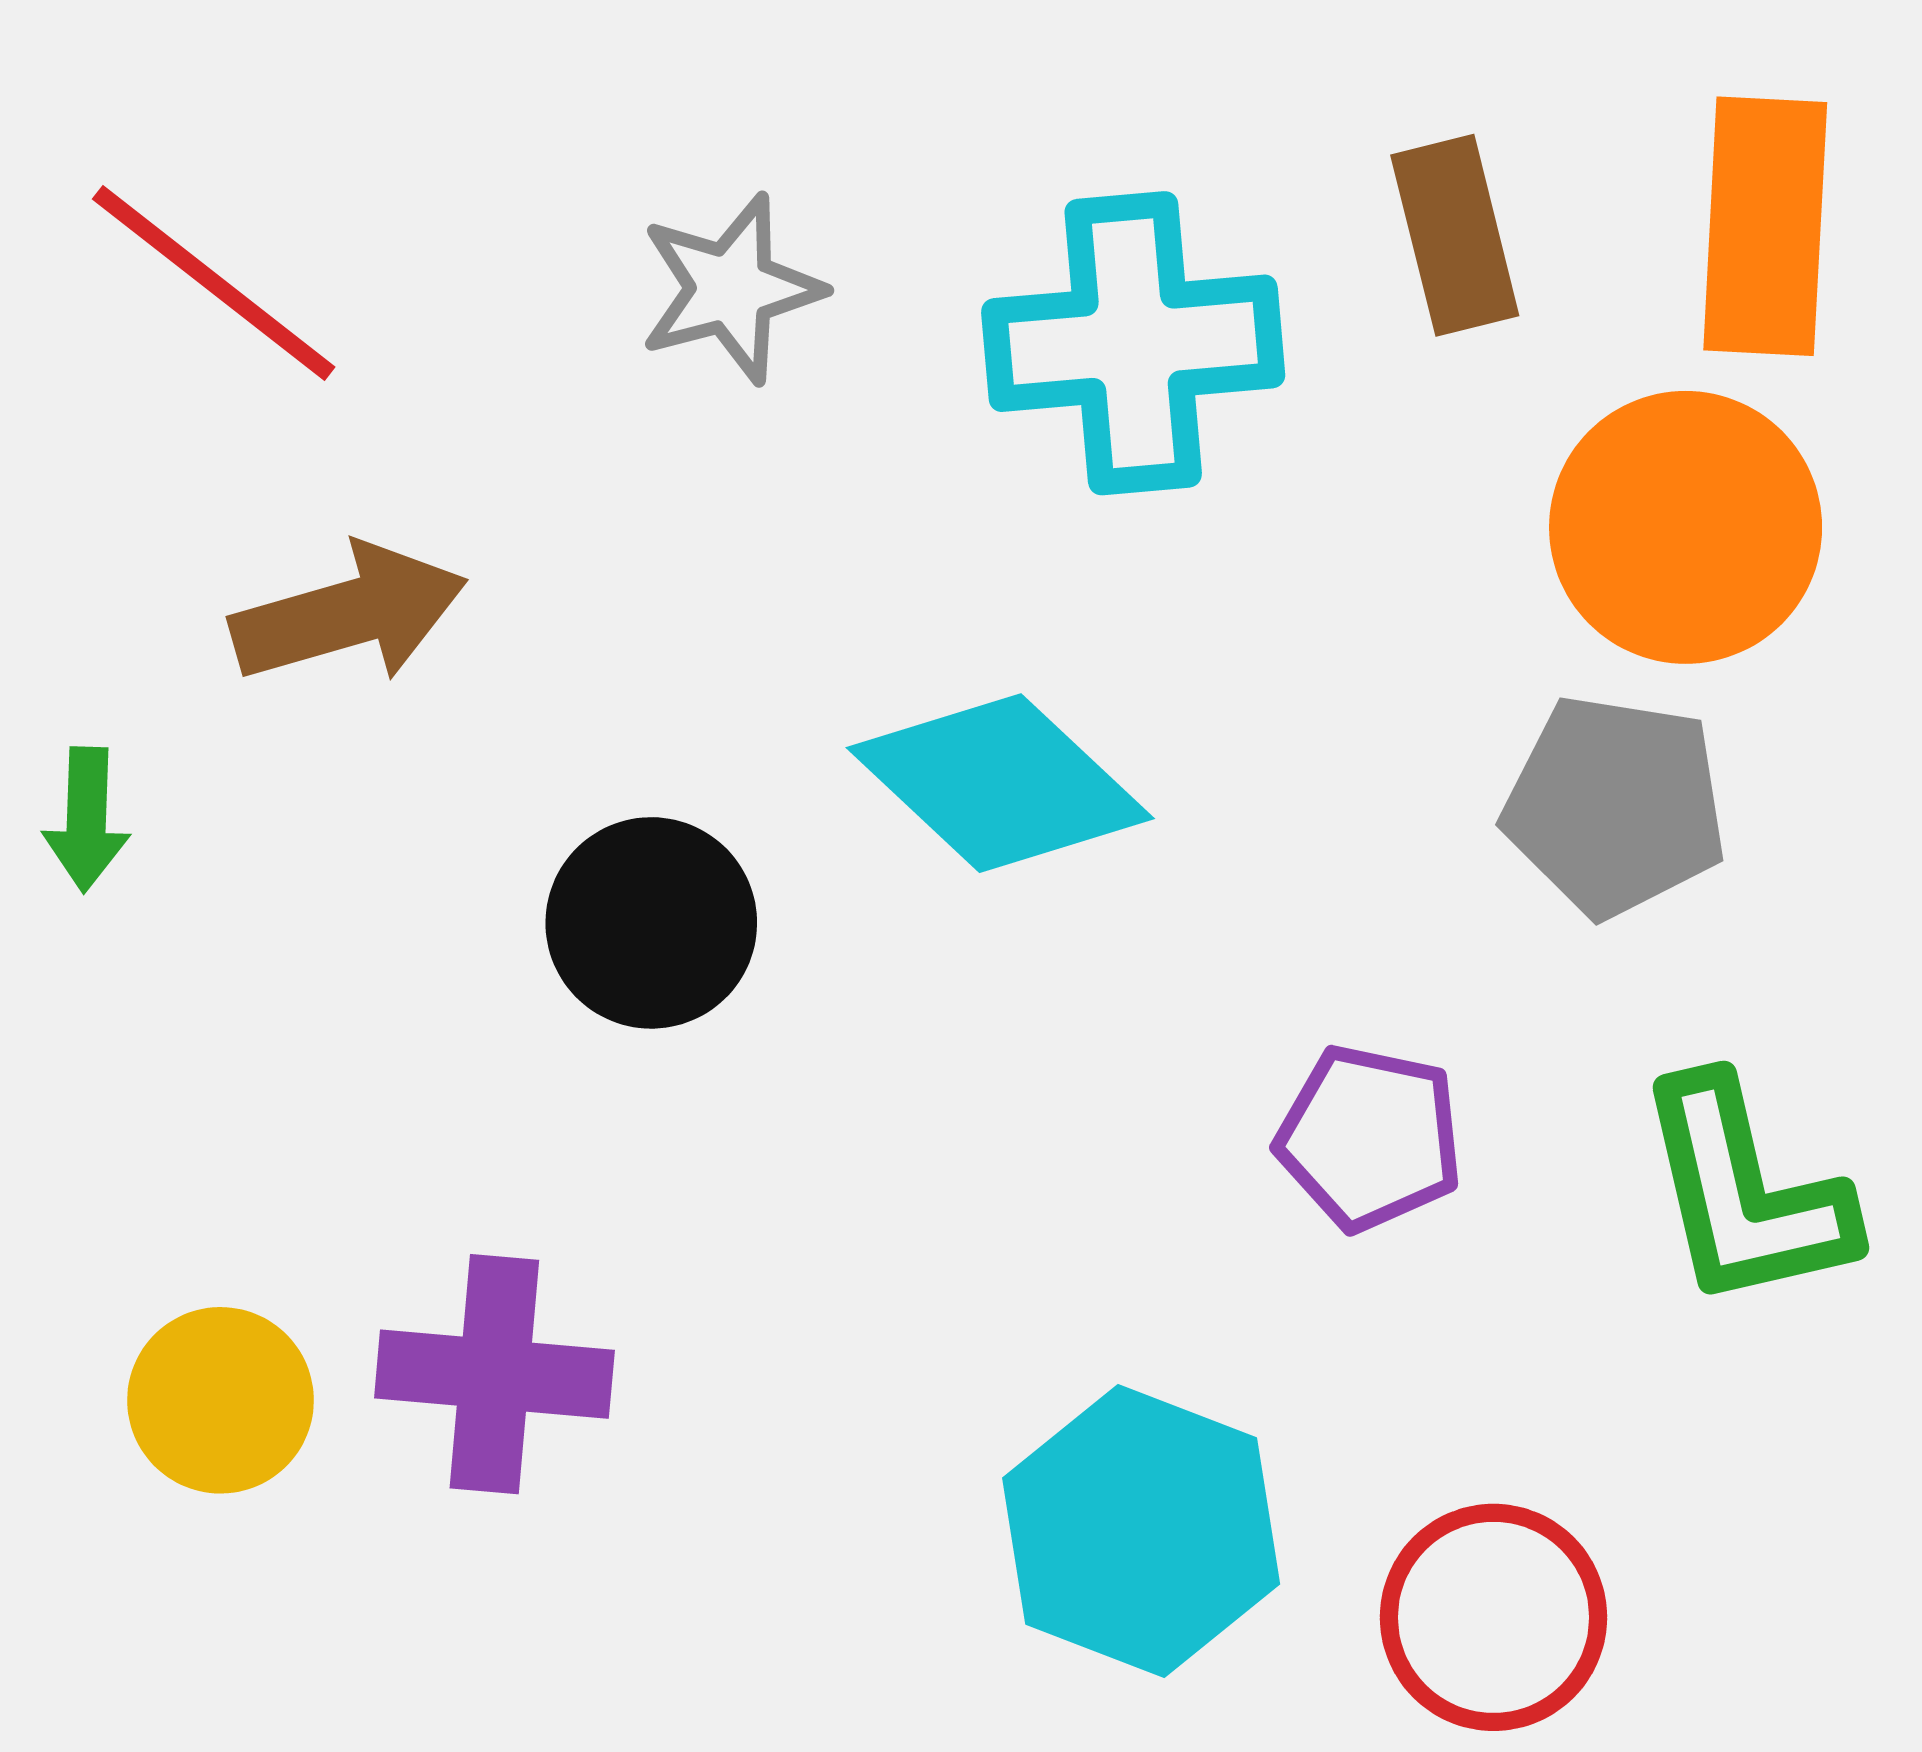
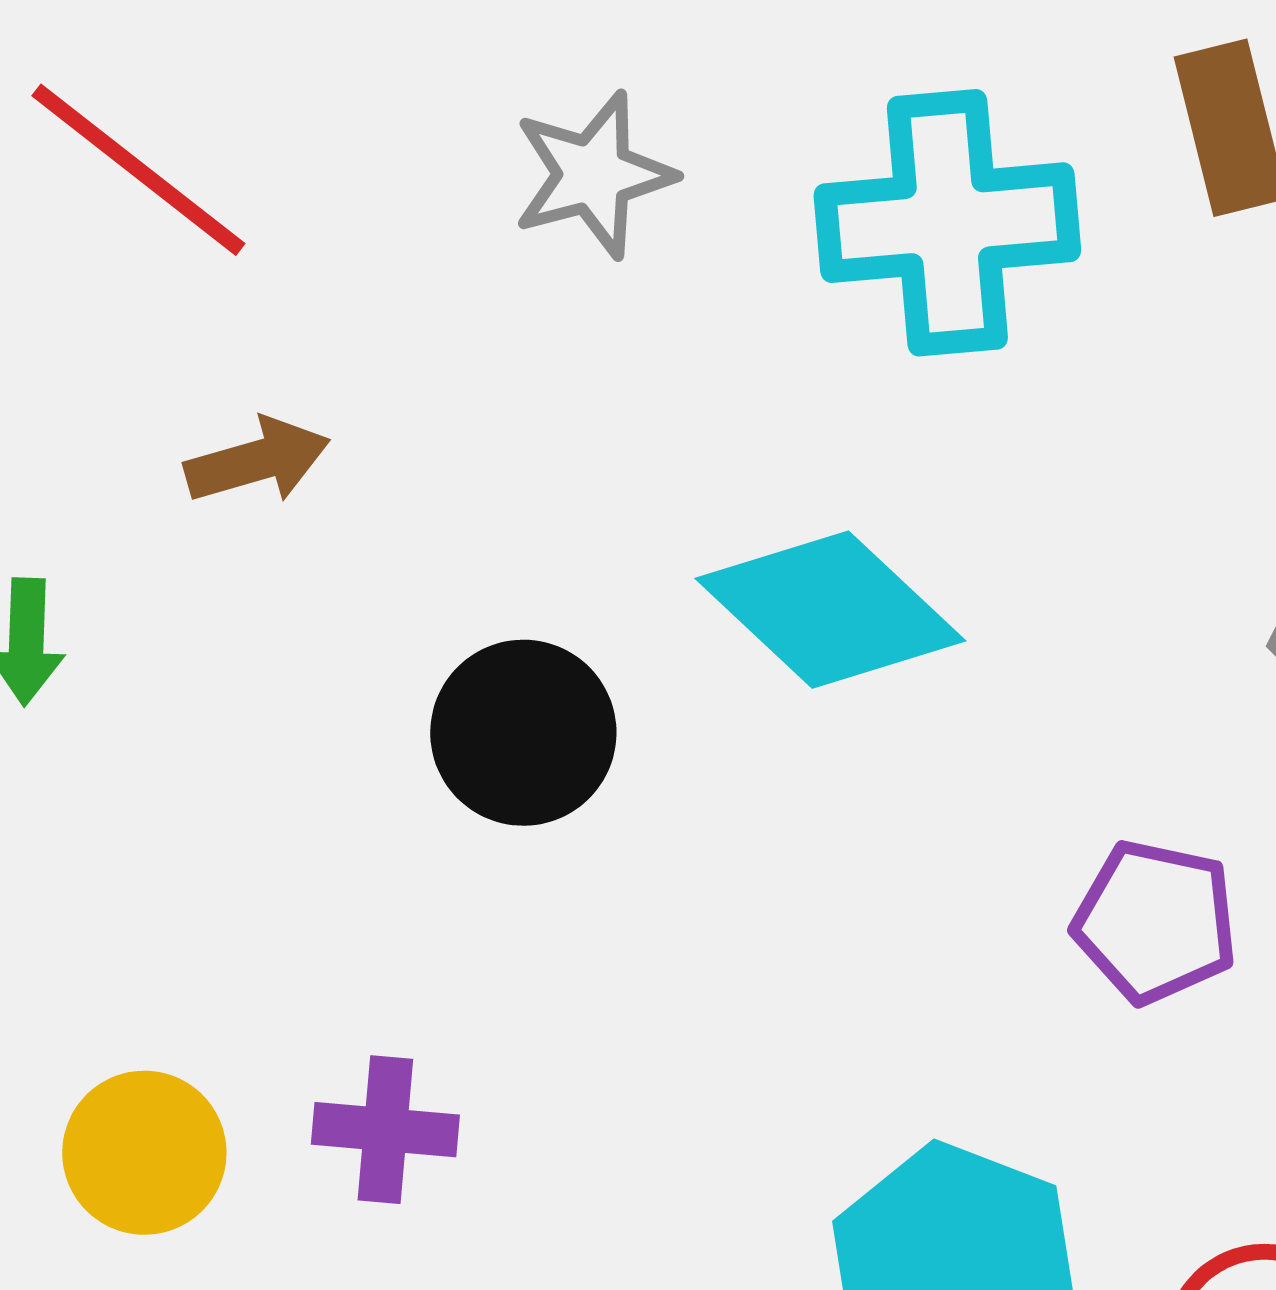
brown arrow: (349, 614) -> (257, 461), size x0.7
purple cross: (494, 1374) -> (385, 1130), size x0.7

